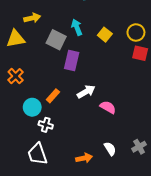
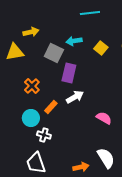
cyan arrow: (77, 27) -> (74, 41), turned -77
orange cross: (16, 76) -> (32, 86), moved
white arrow: (86, 92) -> (75, 97), moved
white semicircle: (110, 149) -> (106, 158), size x1.5

